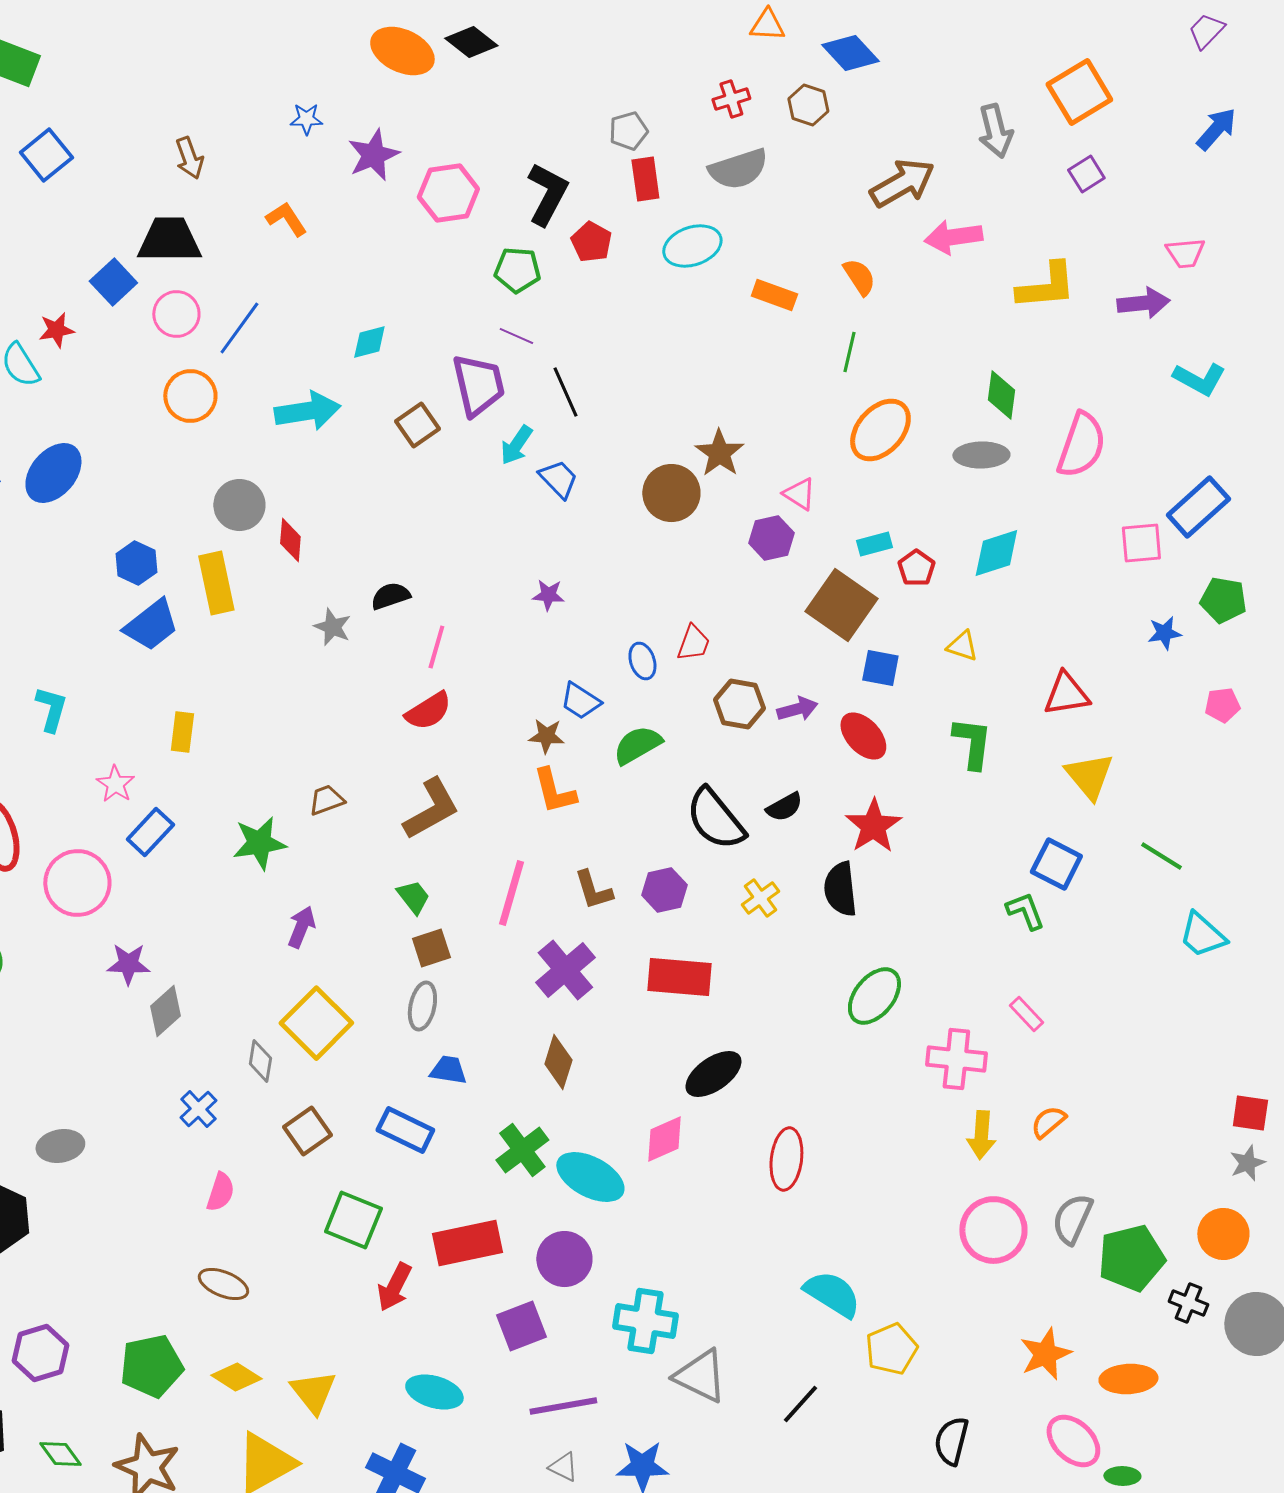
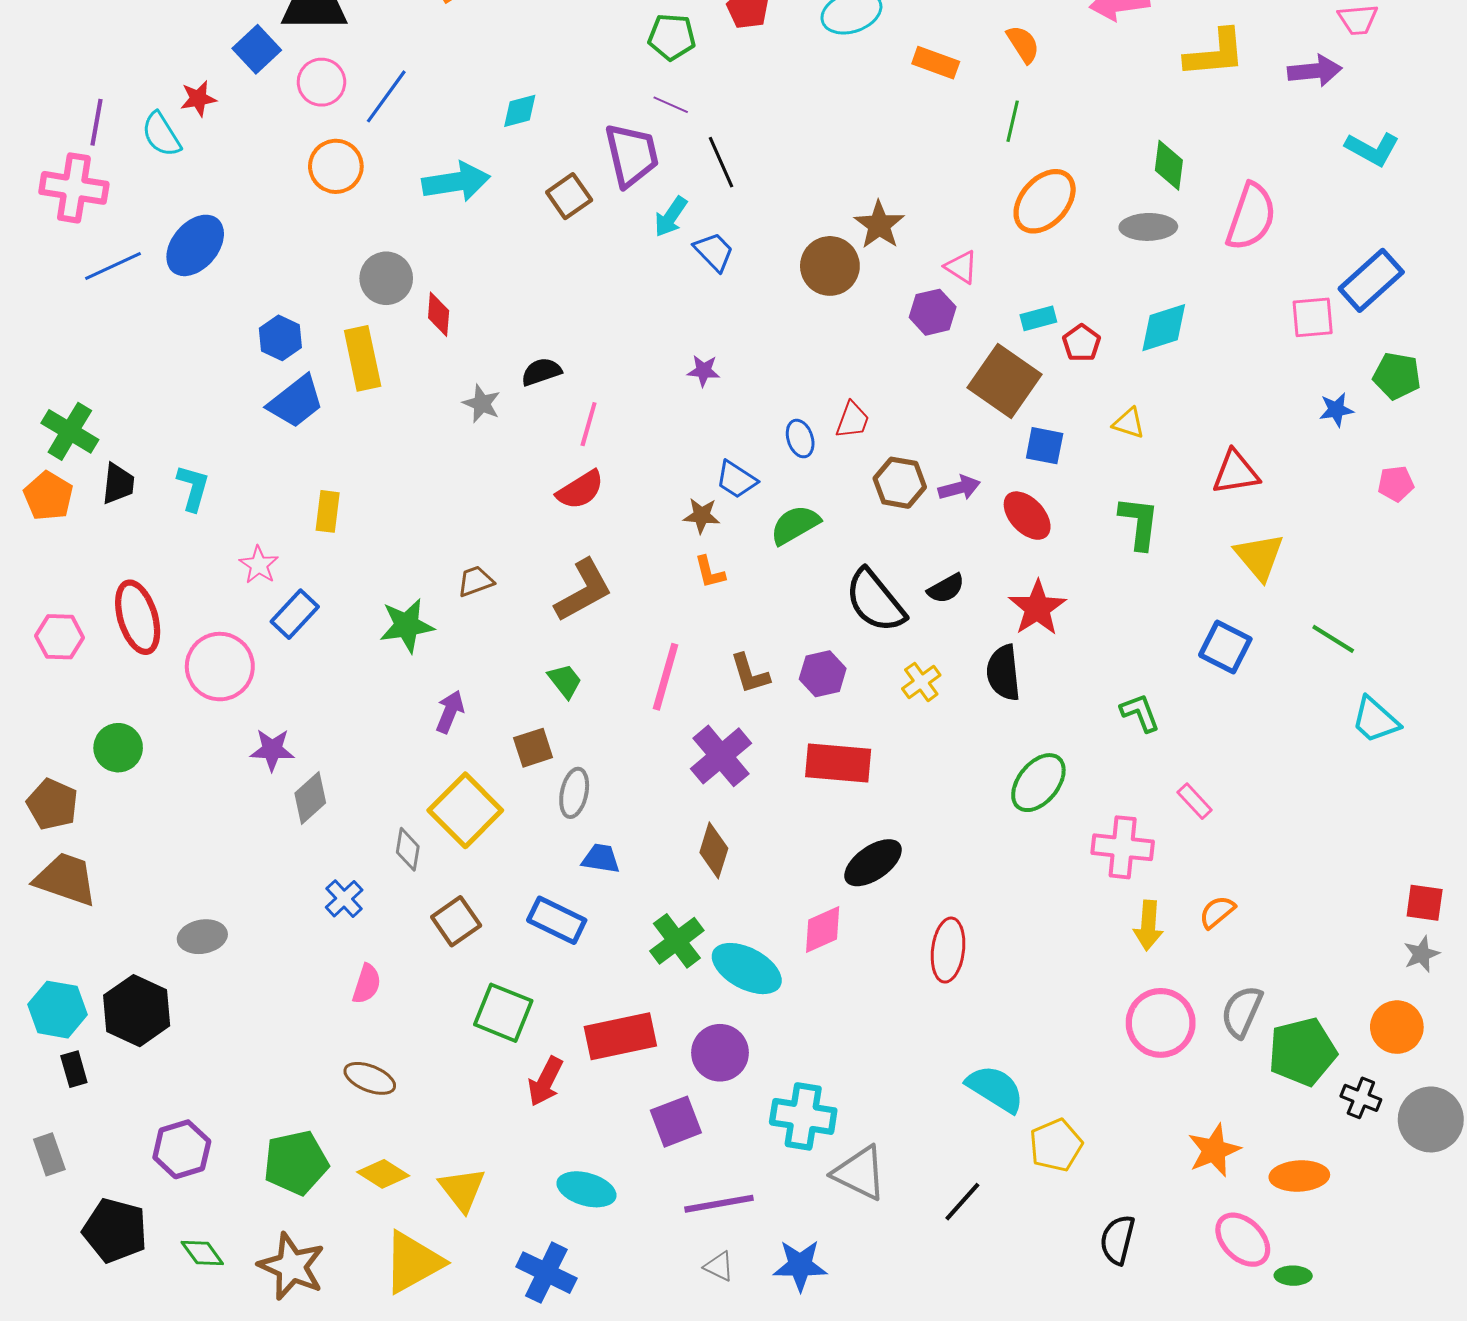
orange L-shape: (554, 791) -> (710, 572), size x0.7
green L-shape: (1025, 911) -> (1140, 713), moved
brown square: (431, 948) -> (533, 748), moved

